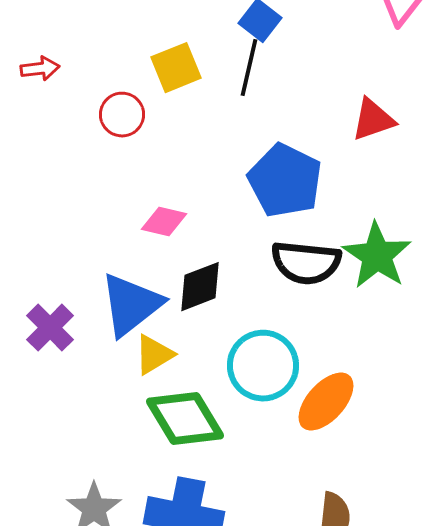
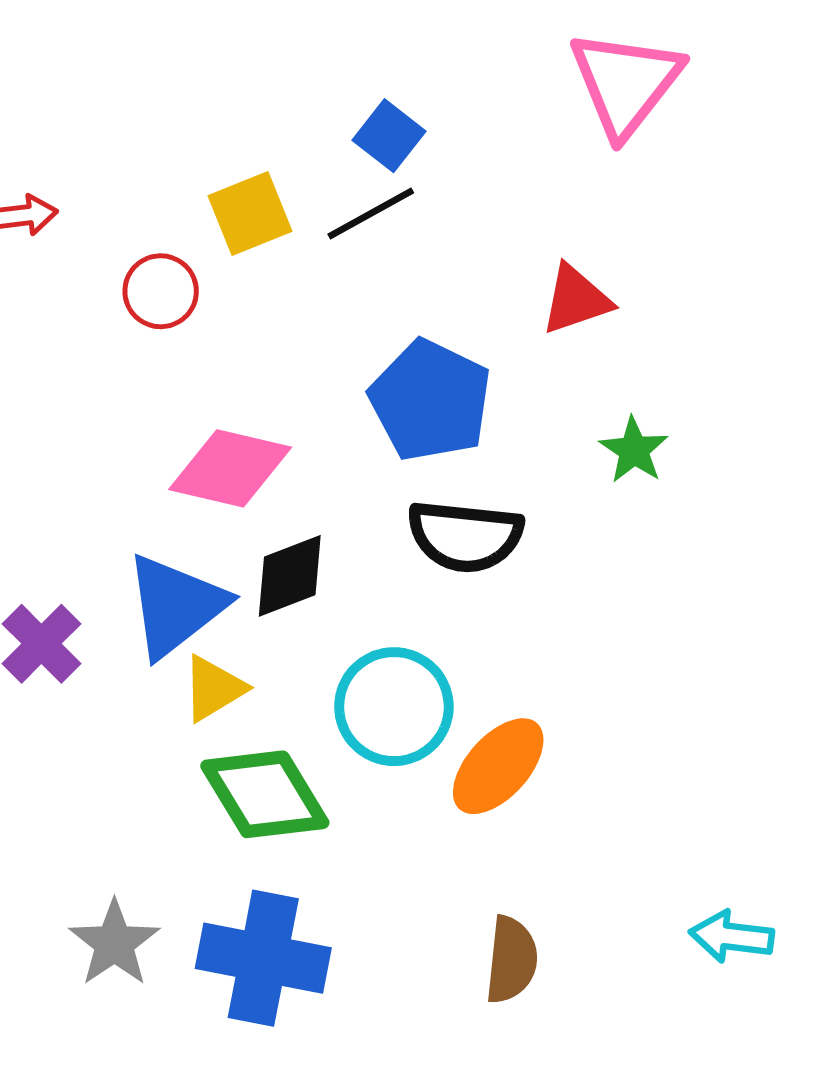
black line: (249, 68) -> (371, 213), turned 48
pink diamond: (164, 222) -> (230, 468), size x1.6
green star: (377, 256) -> (634, 450), moved, size x0.6

